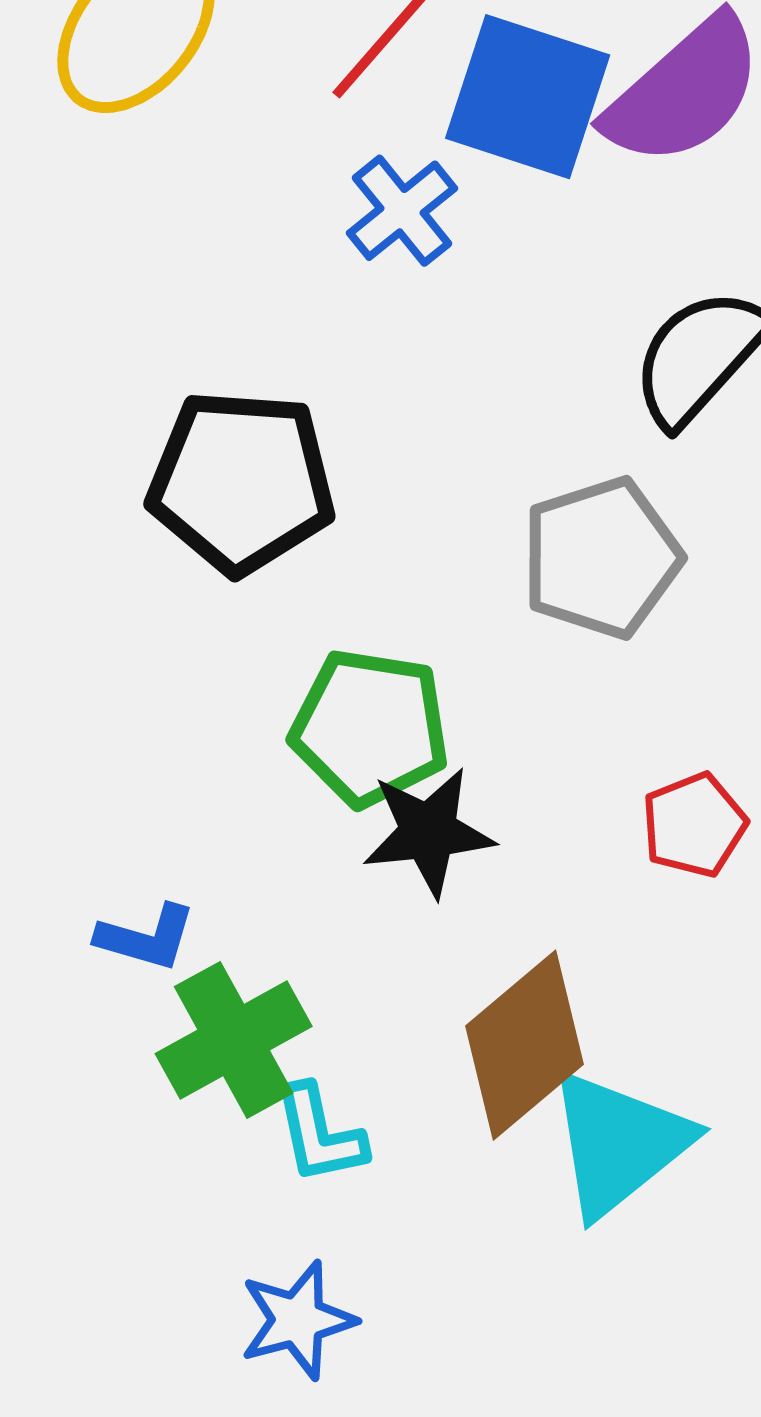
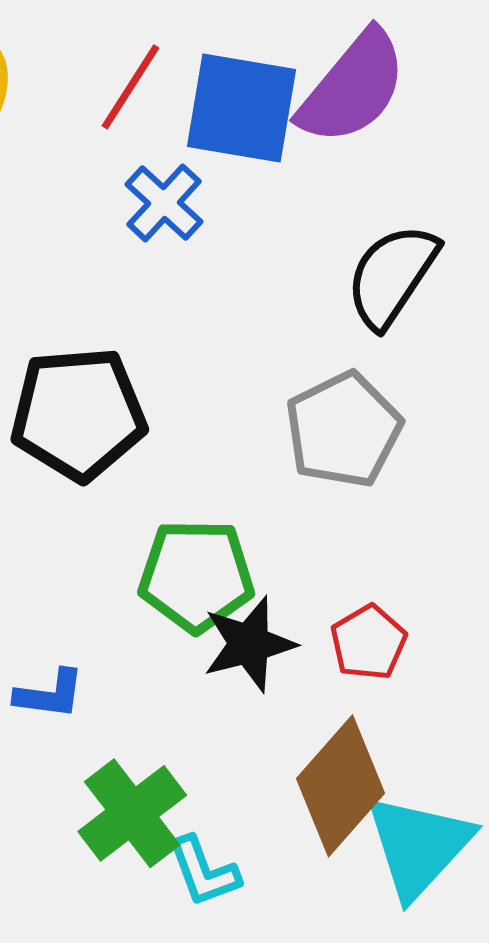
red pentagon: (694, 825) -> (368, 642), moved
blue L-shape: (146, 937) -> (50, 694), moved

